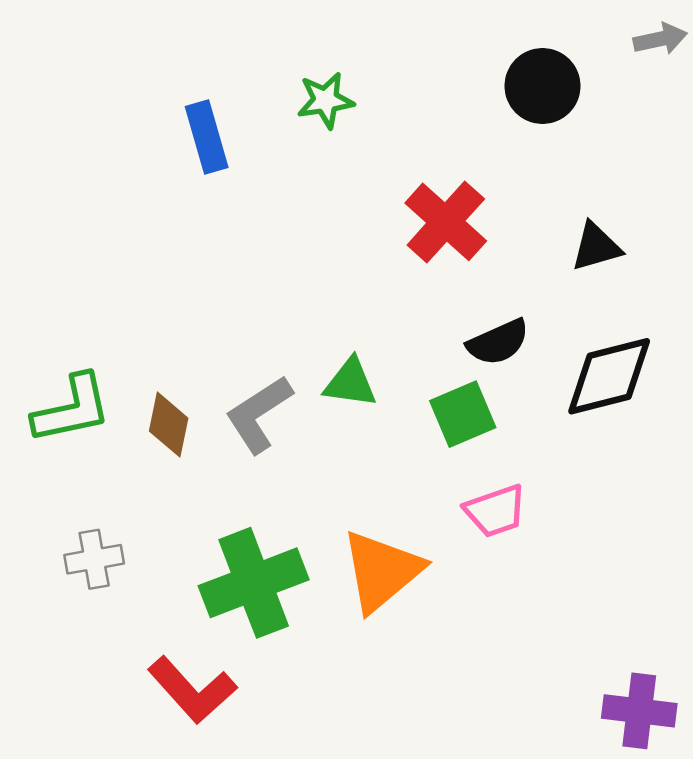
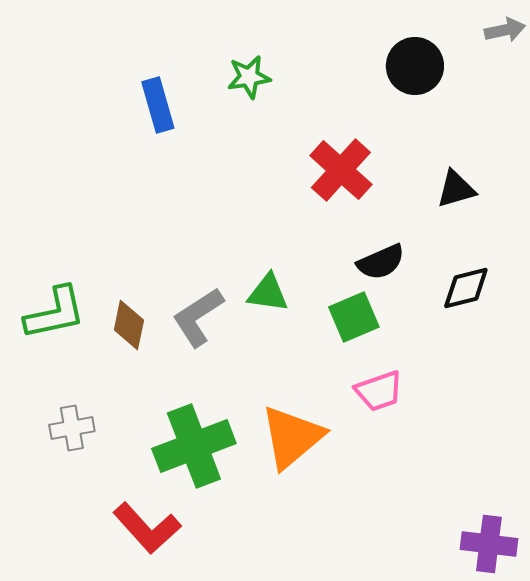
black diamond: (609, 376) -> (466, 288), size x0.7

